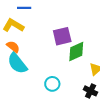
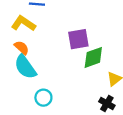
cyan circle: (52, 84) -> (43, 98), moved

